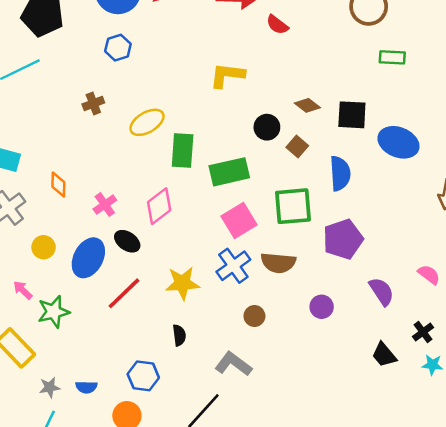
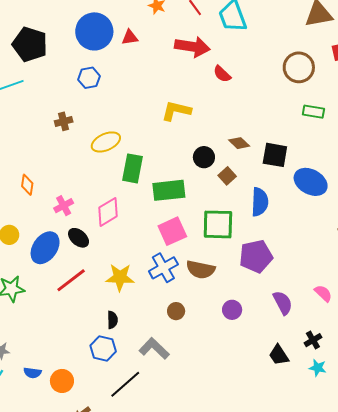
blue hexagon: (143, 376) -> (103, 348), moved
blue semicircle: (86, 387) -> (32, 373), moved

